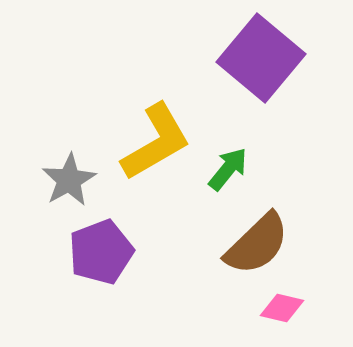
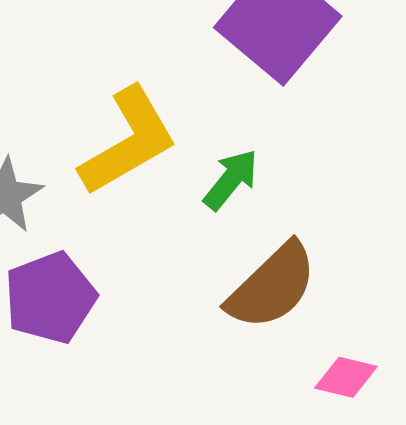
pink diamond: (282, 308) -> (346, 377), moved

